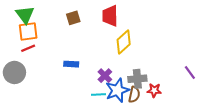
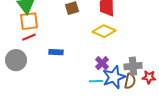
yellow diamond: (124, 42) -> (104, 31), moved, turned 65
blue rectangle: (71, 64) -> (56, 52), moved

